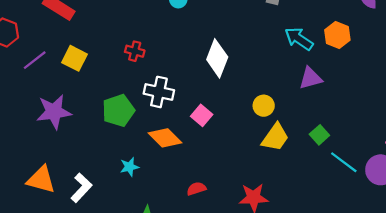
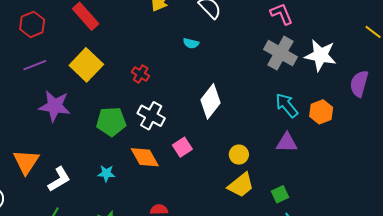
yellow square: (75, 58) -> (86, 65), size x1.4
purple line: (35, 60) -> (35, 65), moved
orange triangle: (41, 180) -> (26, 162), turned 32

